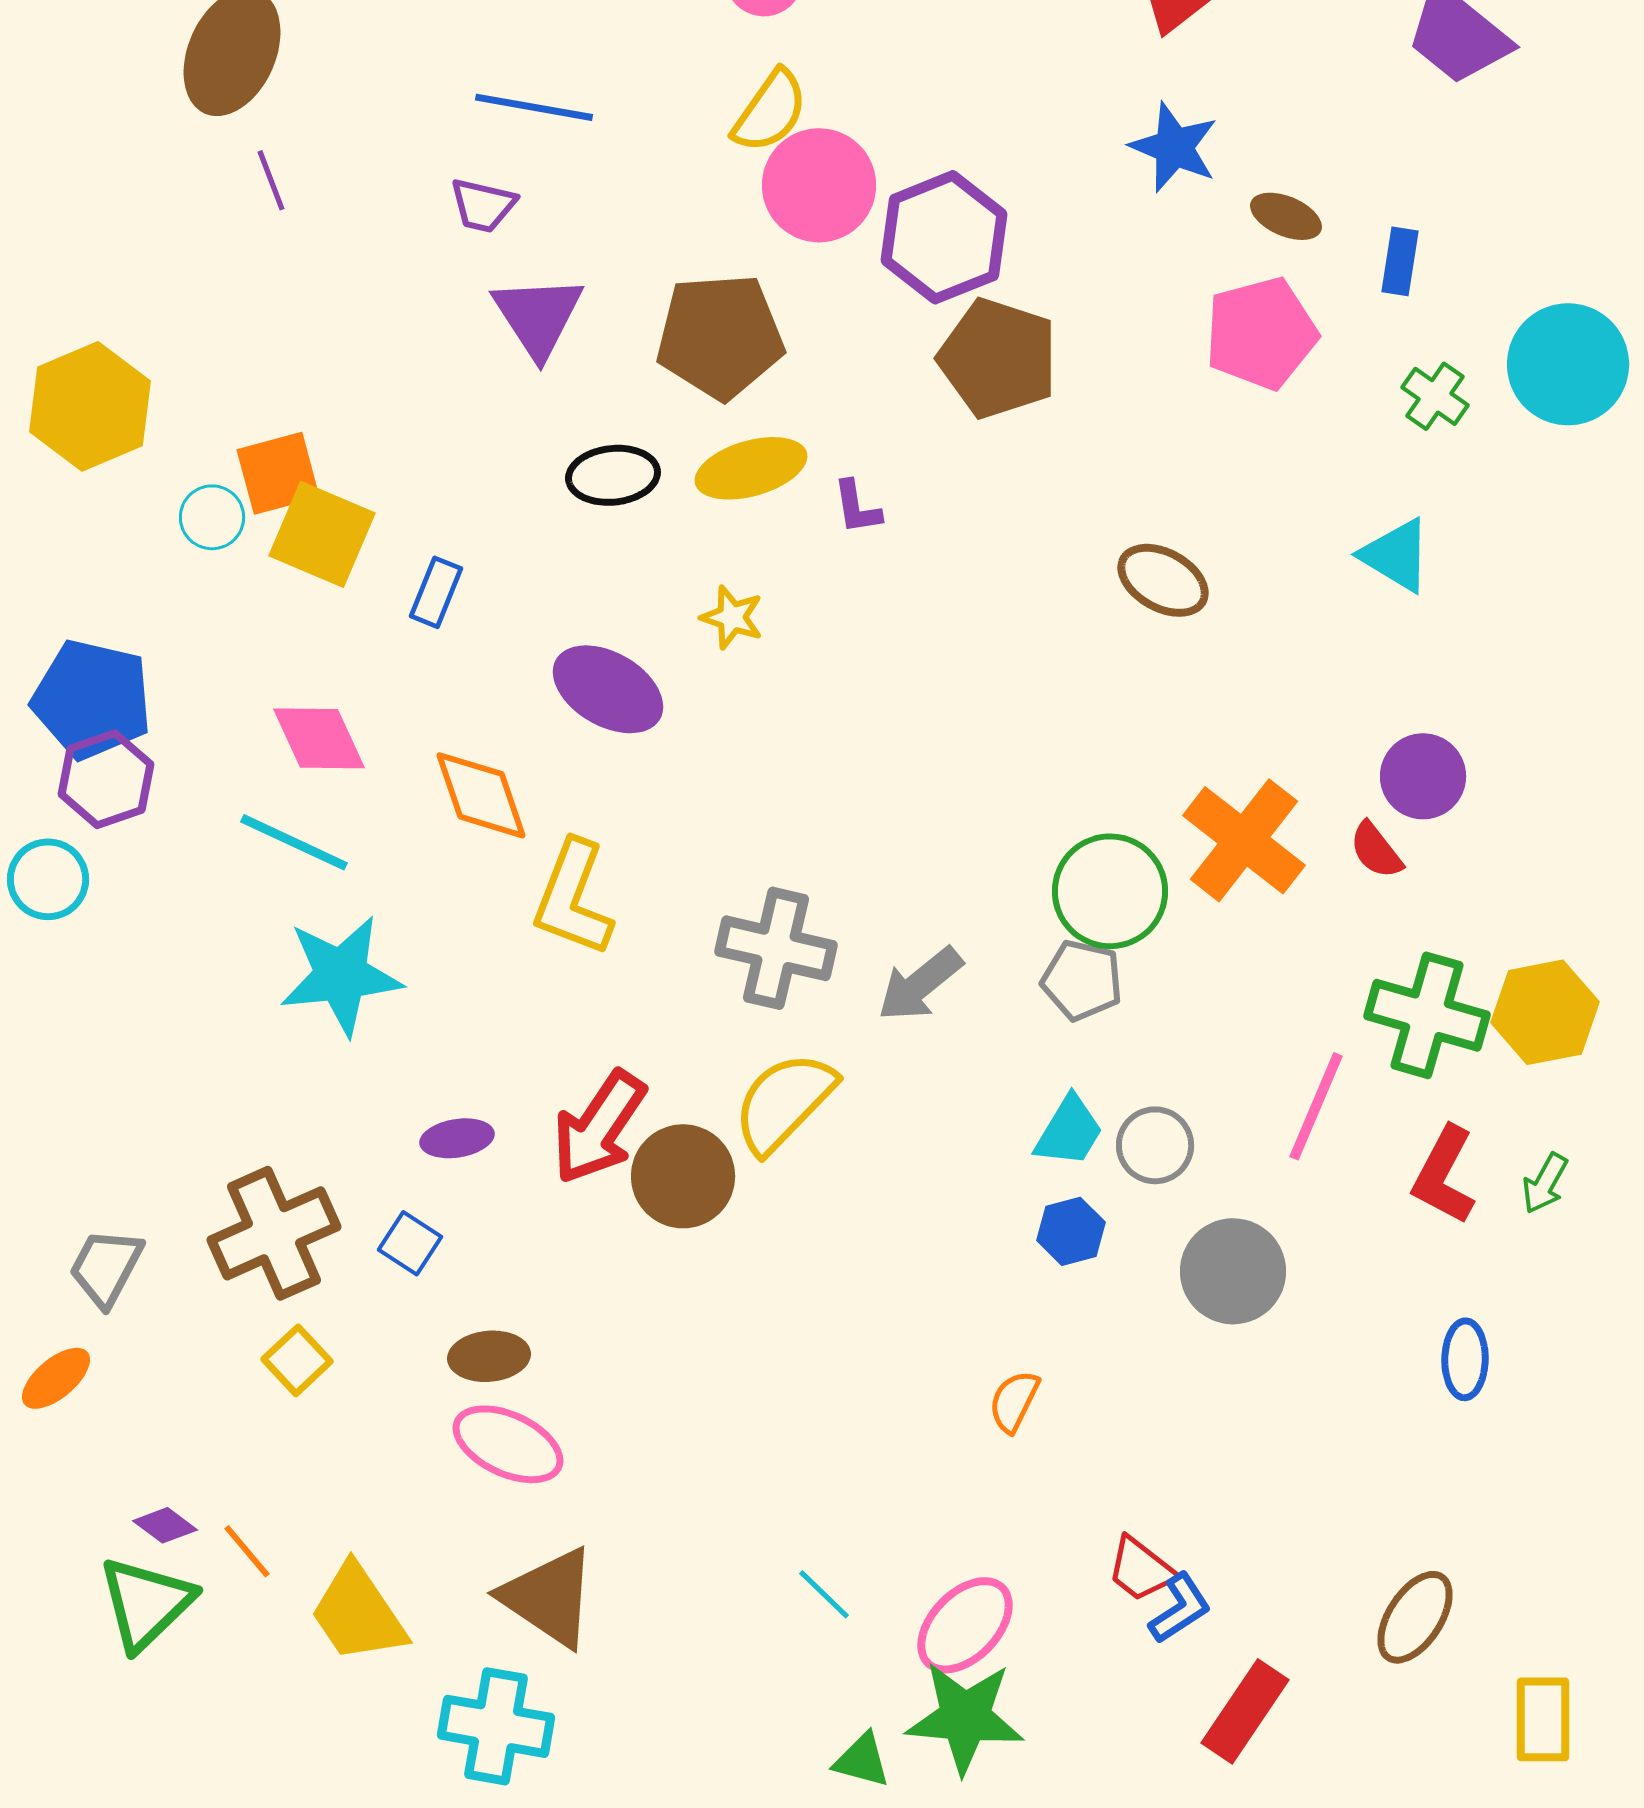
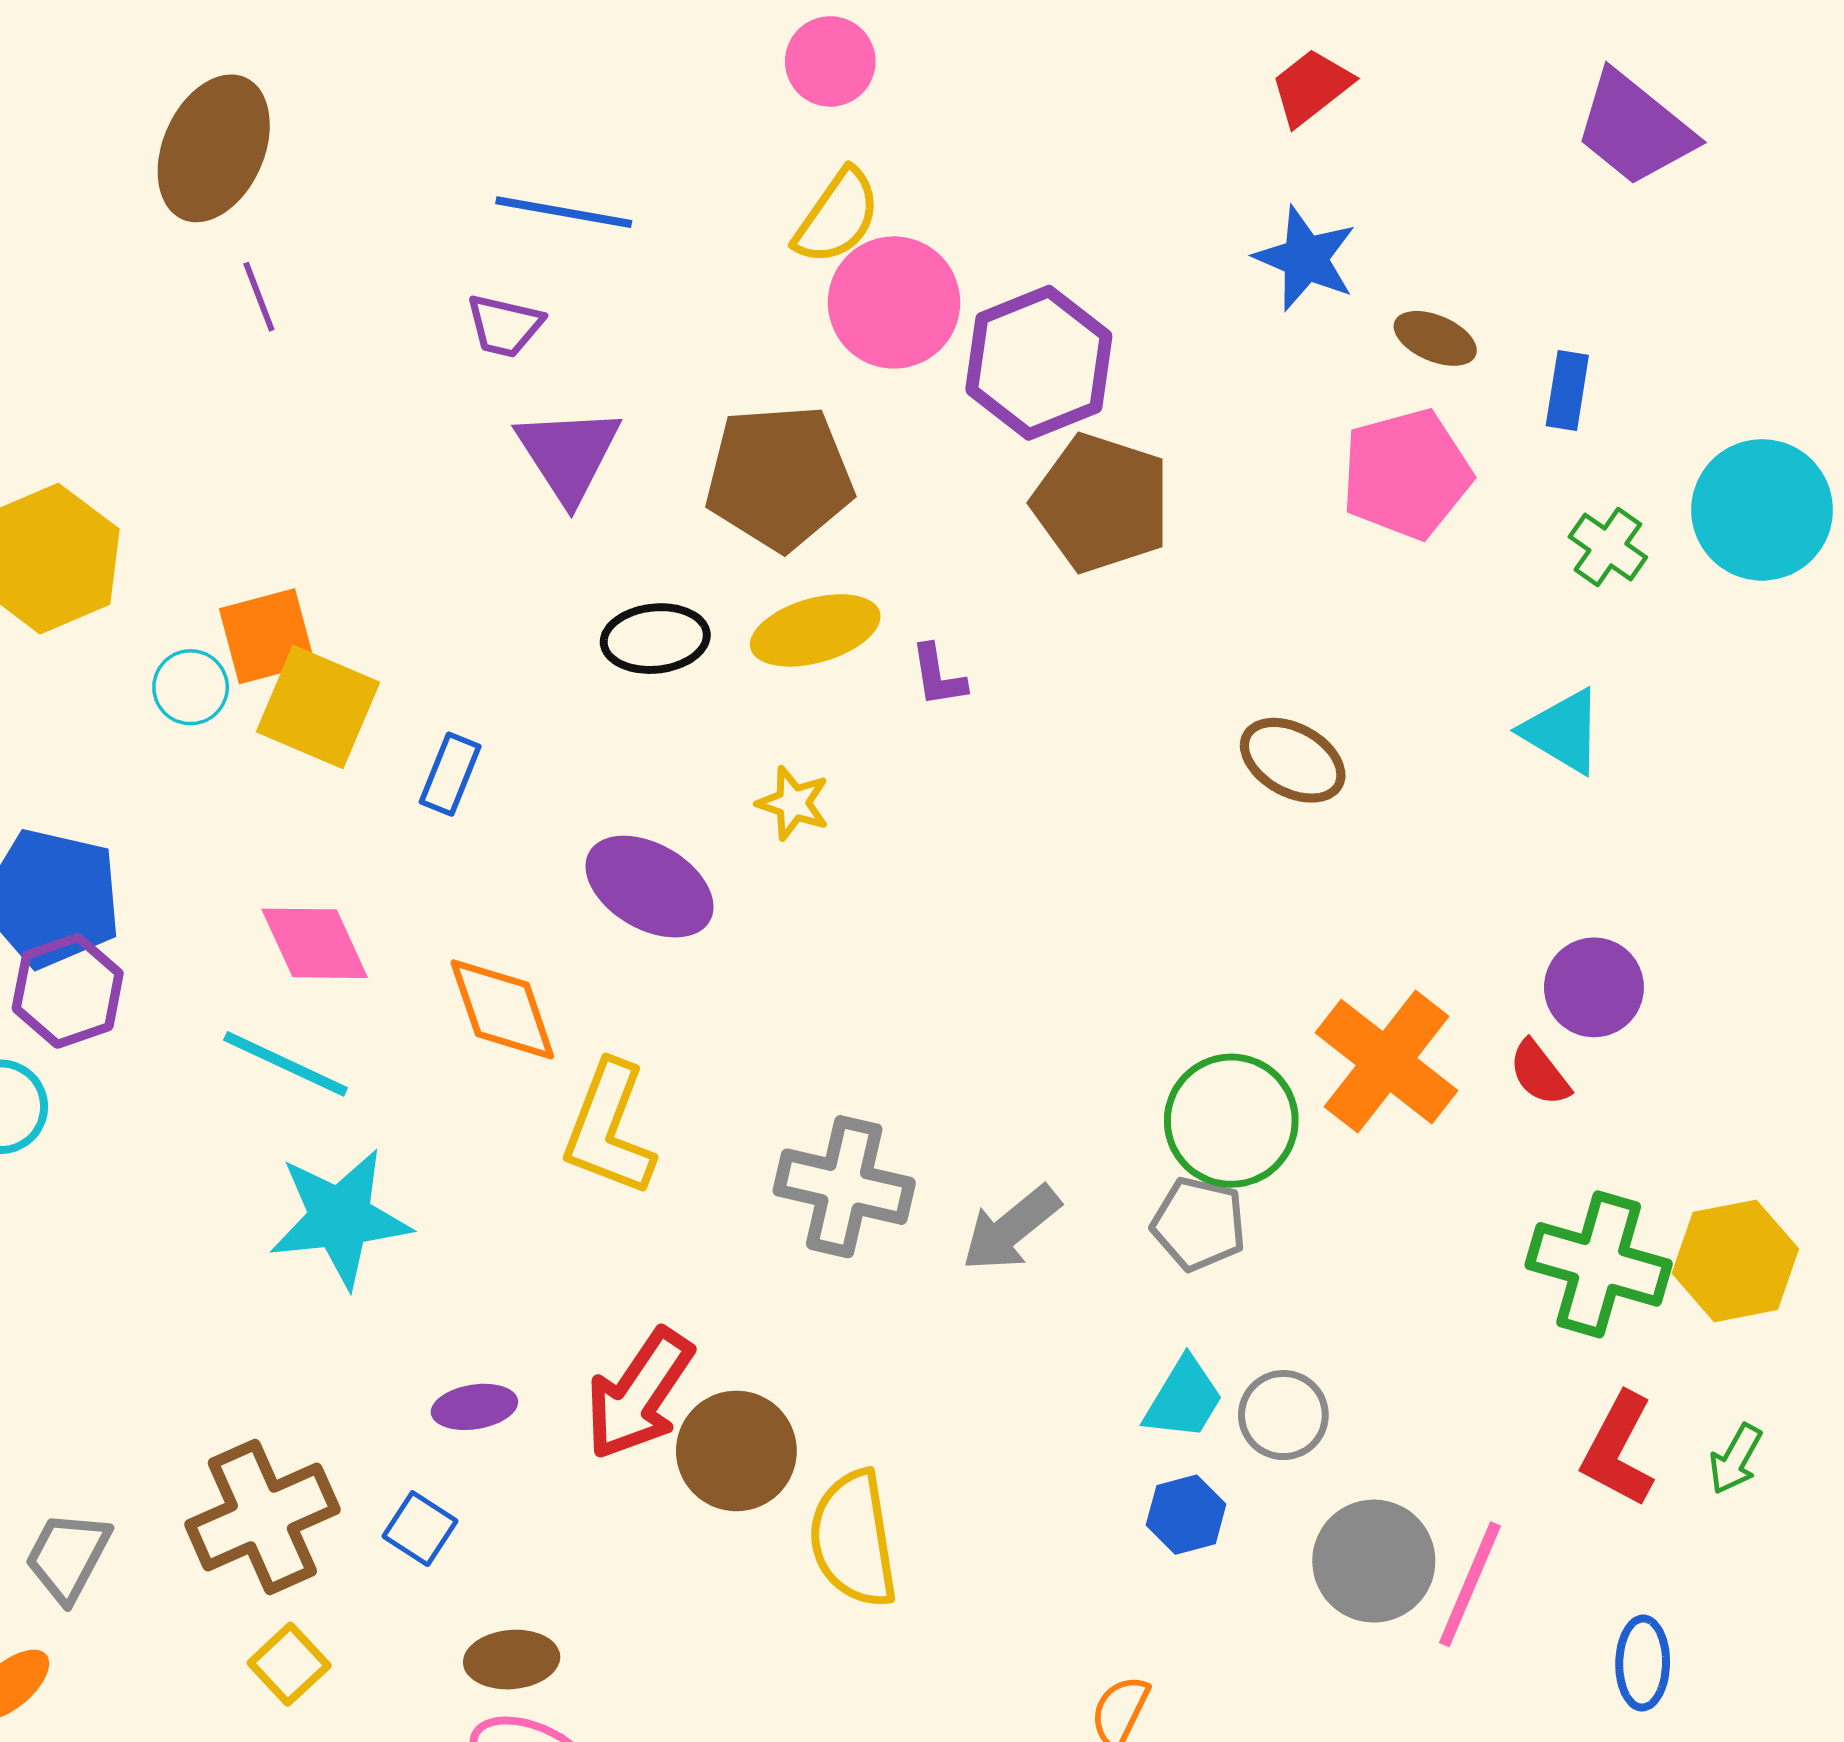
yellow semicircle: (784, 1102) -> (853, 1539), moved, turned -53
pink line: (1316, 1106) -> (1470, 1584), moved

